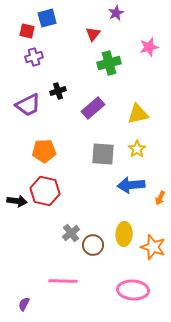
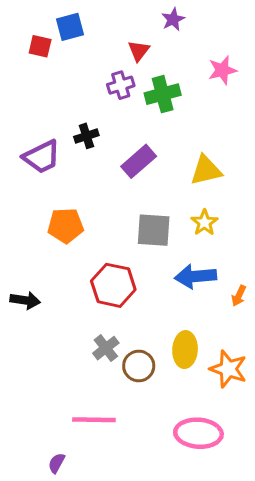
purple cross: (34, 57) -> (121, 85), moved
red hexagon: (45, 191) -> (113, 285), moved
purple semicircle: (24, 304) -> (57, 463), moved

